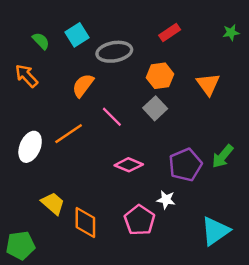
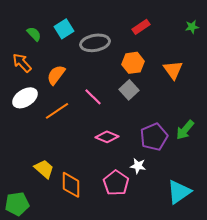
orange semicircle: (83, 85) -> (56, 75), moved
white ellipse: (30, 147) -> (25, 98), moved, turned 35

